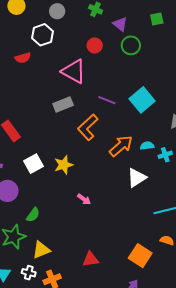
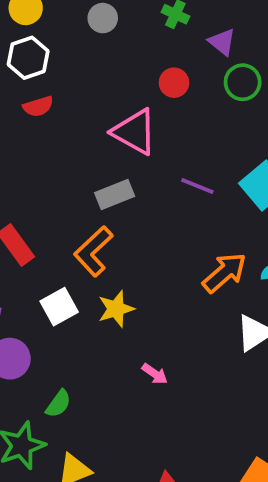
white hexagon: (42, 35) -> (28, 58), moved
orange L-shape: (88, 127) -> (93, 251), moved

